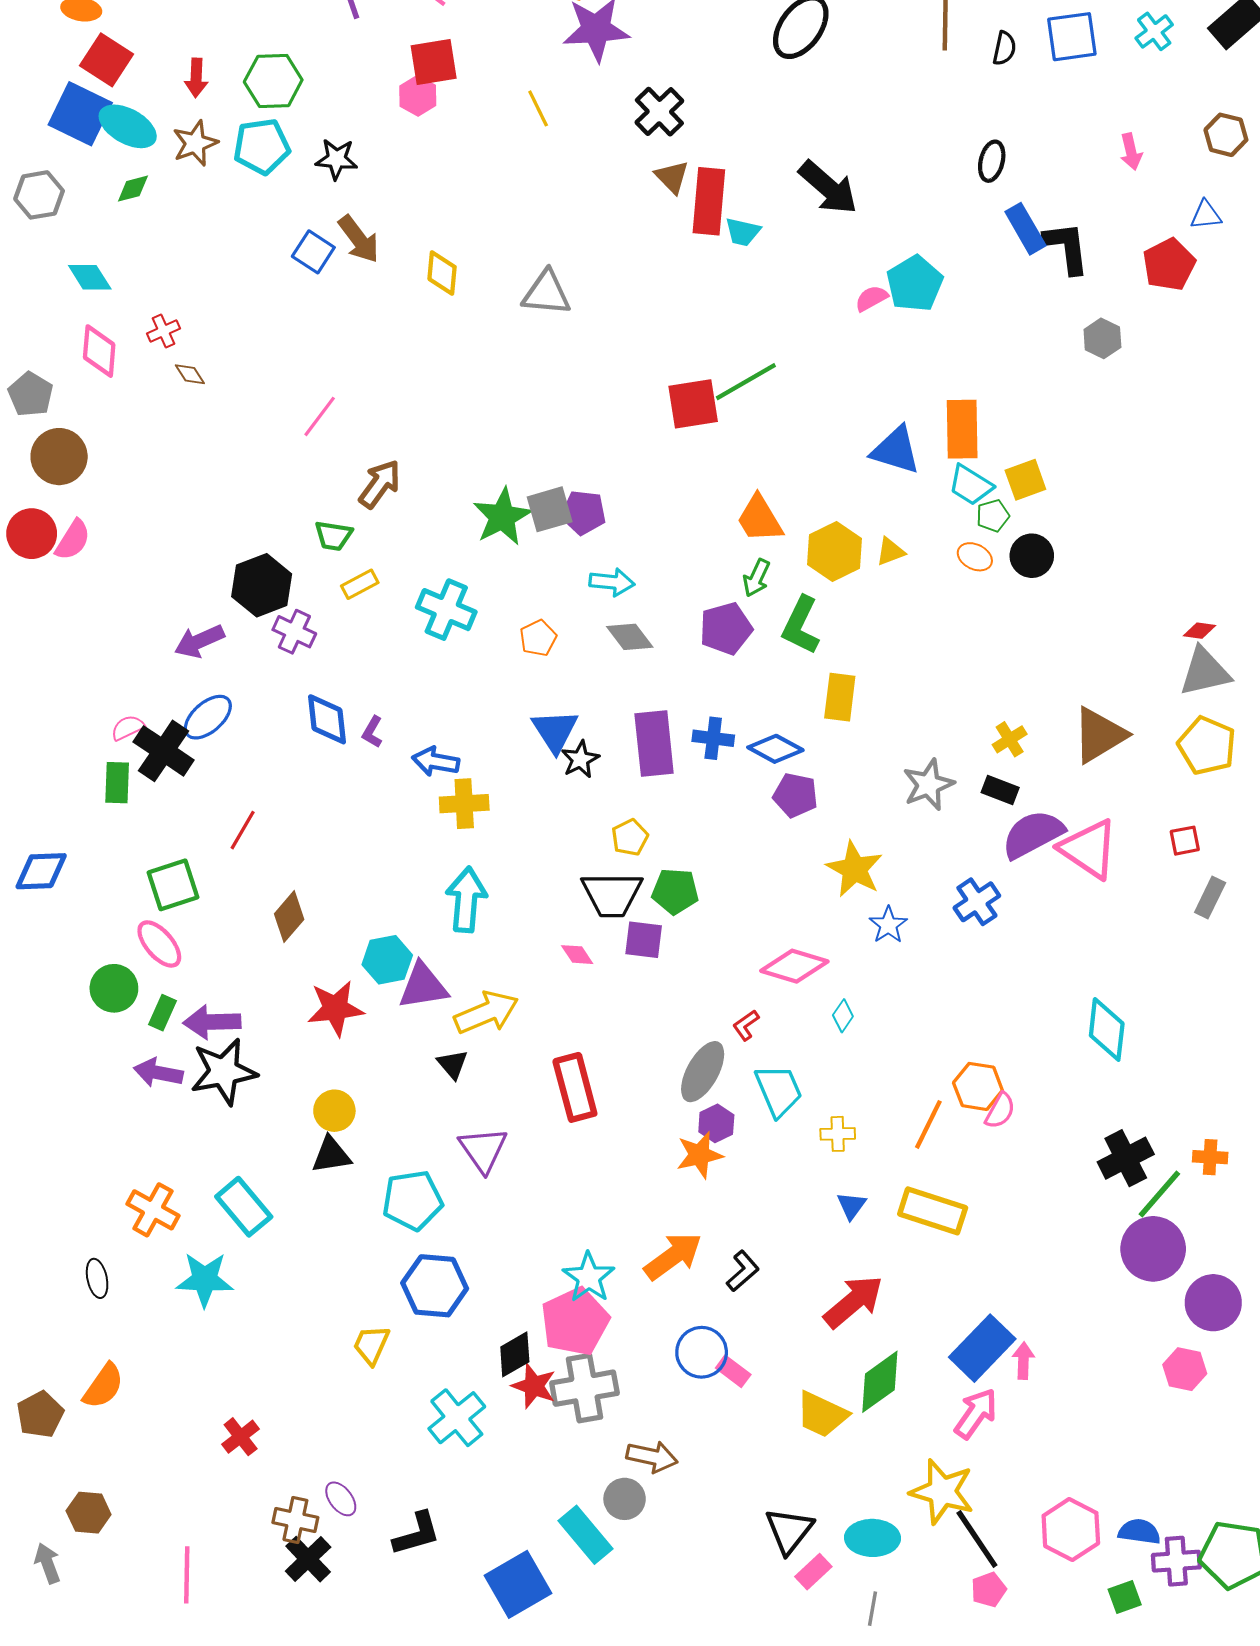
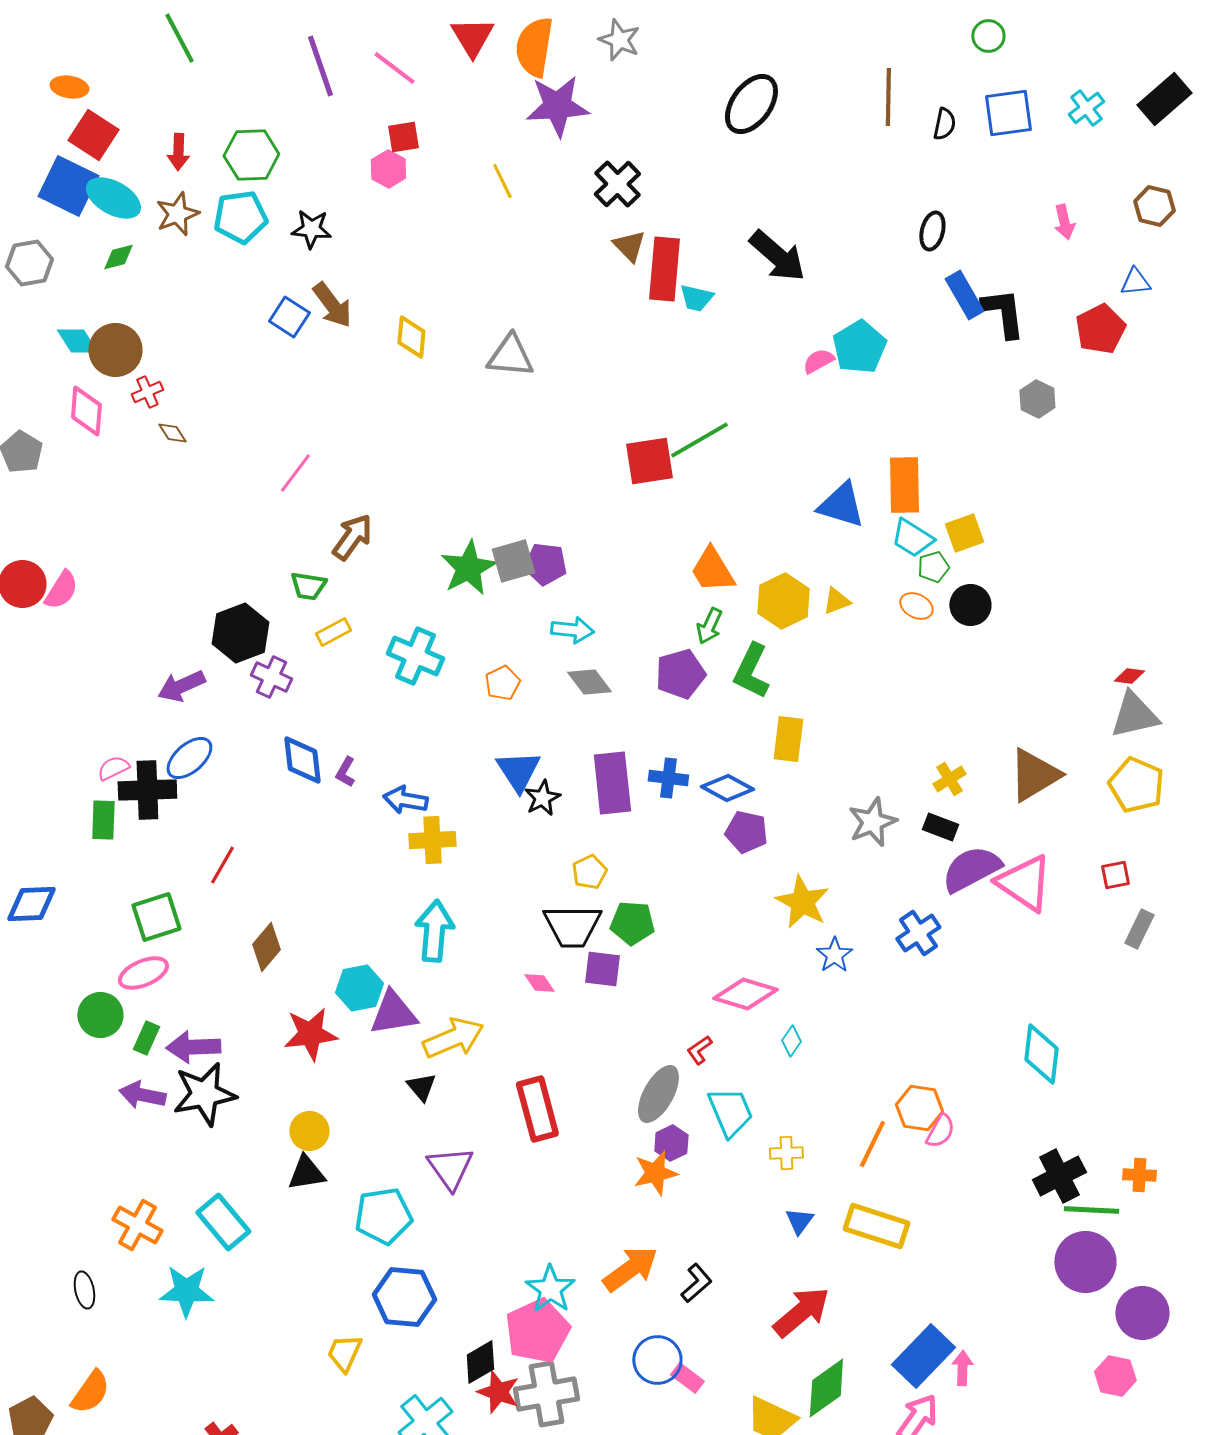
red square: (434, 62) -> (403, 137), size x0.7
brown circle: (59, 457) -> (115, 350), moved
black cross: (164, 751) -> (147, 790), turned -36
pink ellipse: (159, 944) -> (143, 973), turned -72
green line: (1159, 1194) -> (1091, 1210), turned 52

